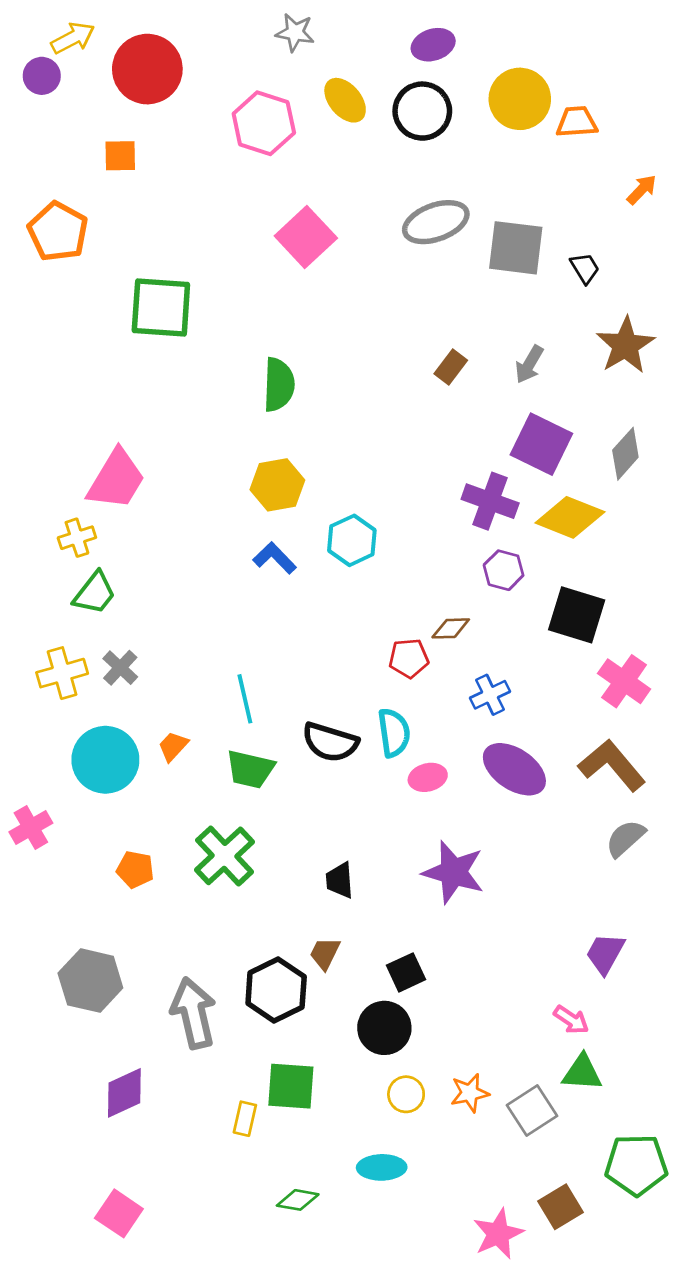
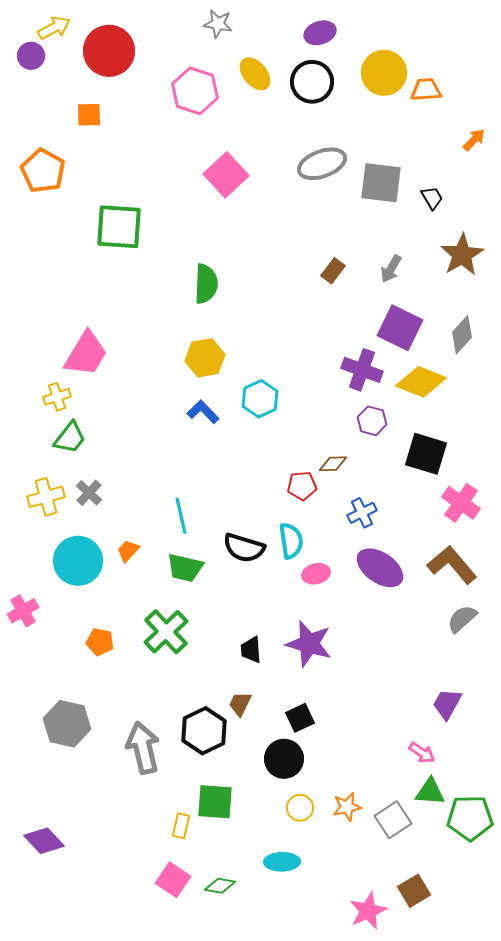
purple star: (453, 872) -> (309, 644), moved
purple diamond: (124, 1093) -> (44, 841), moved, turned 72
green pentagon: (636, 1165) -> (470, 818), moved
pink square: (119, 1213) -> (173, 880), moved

